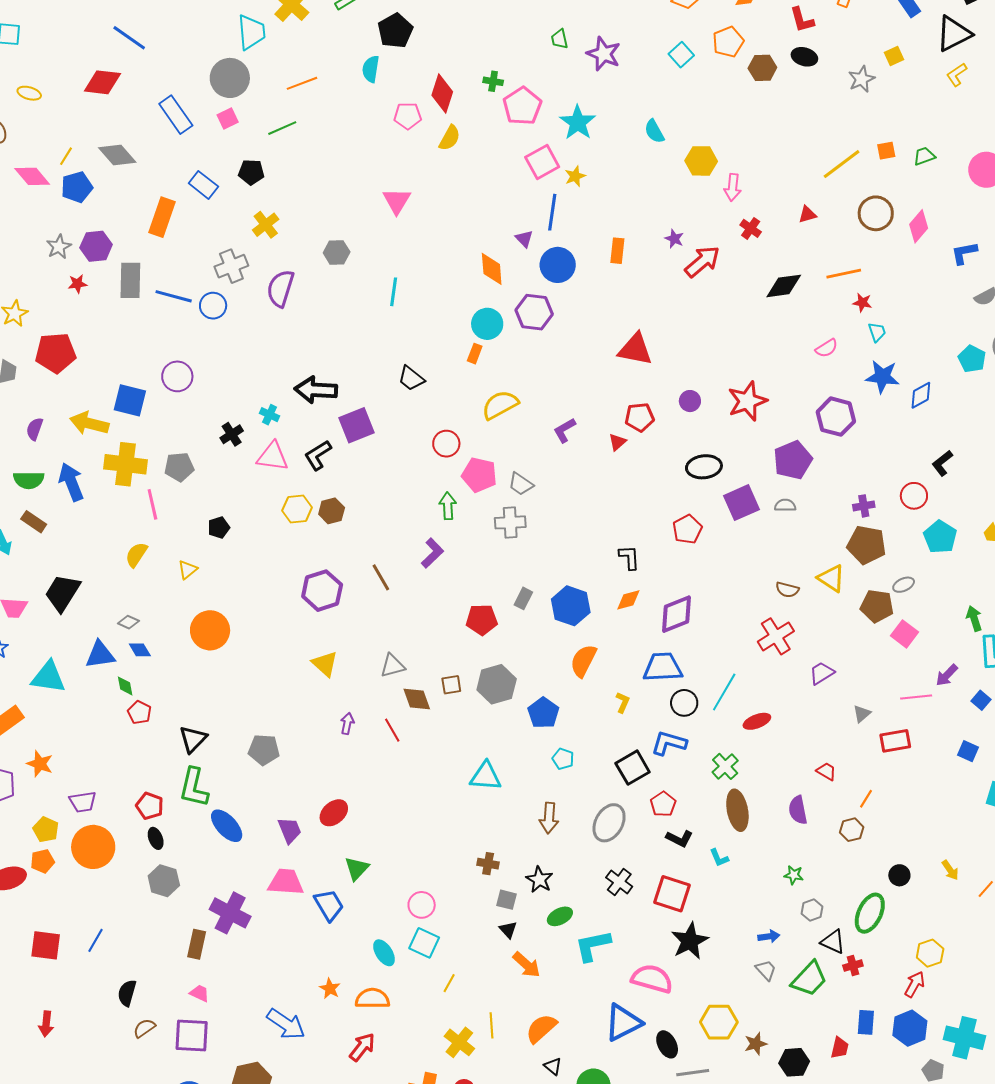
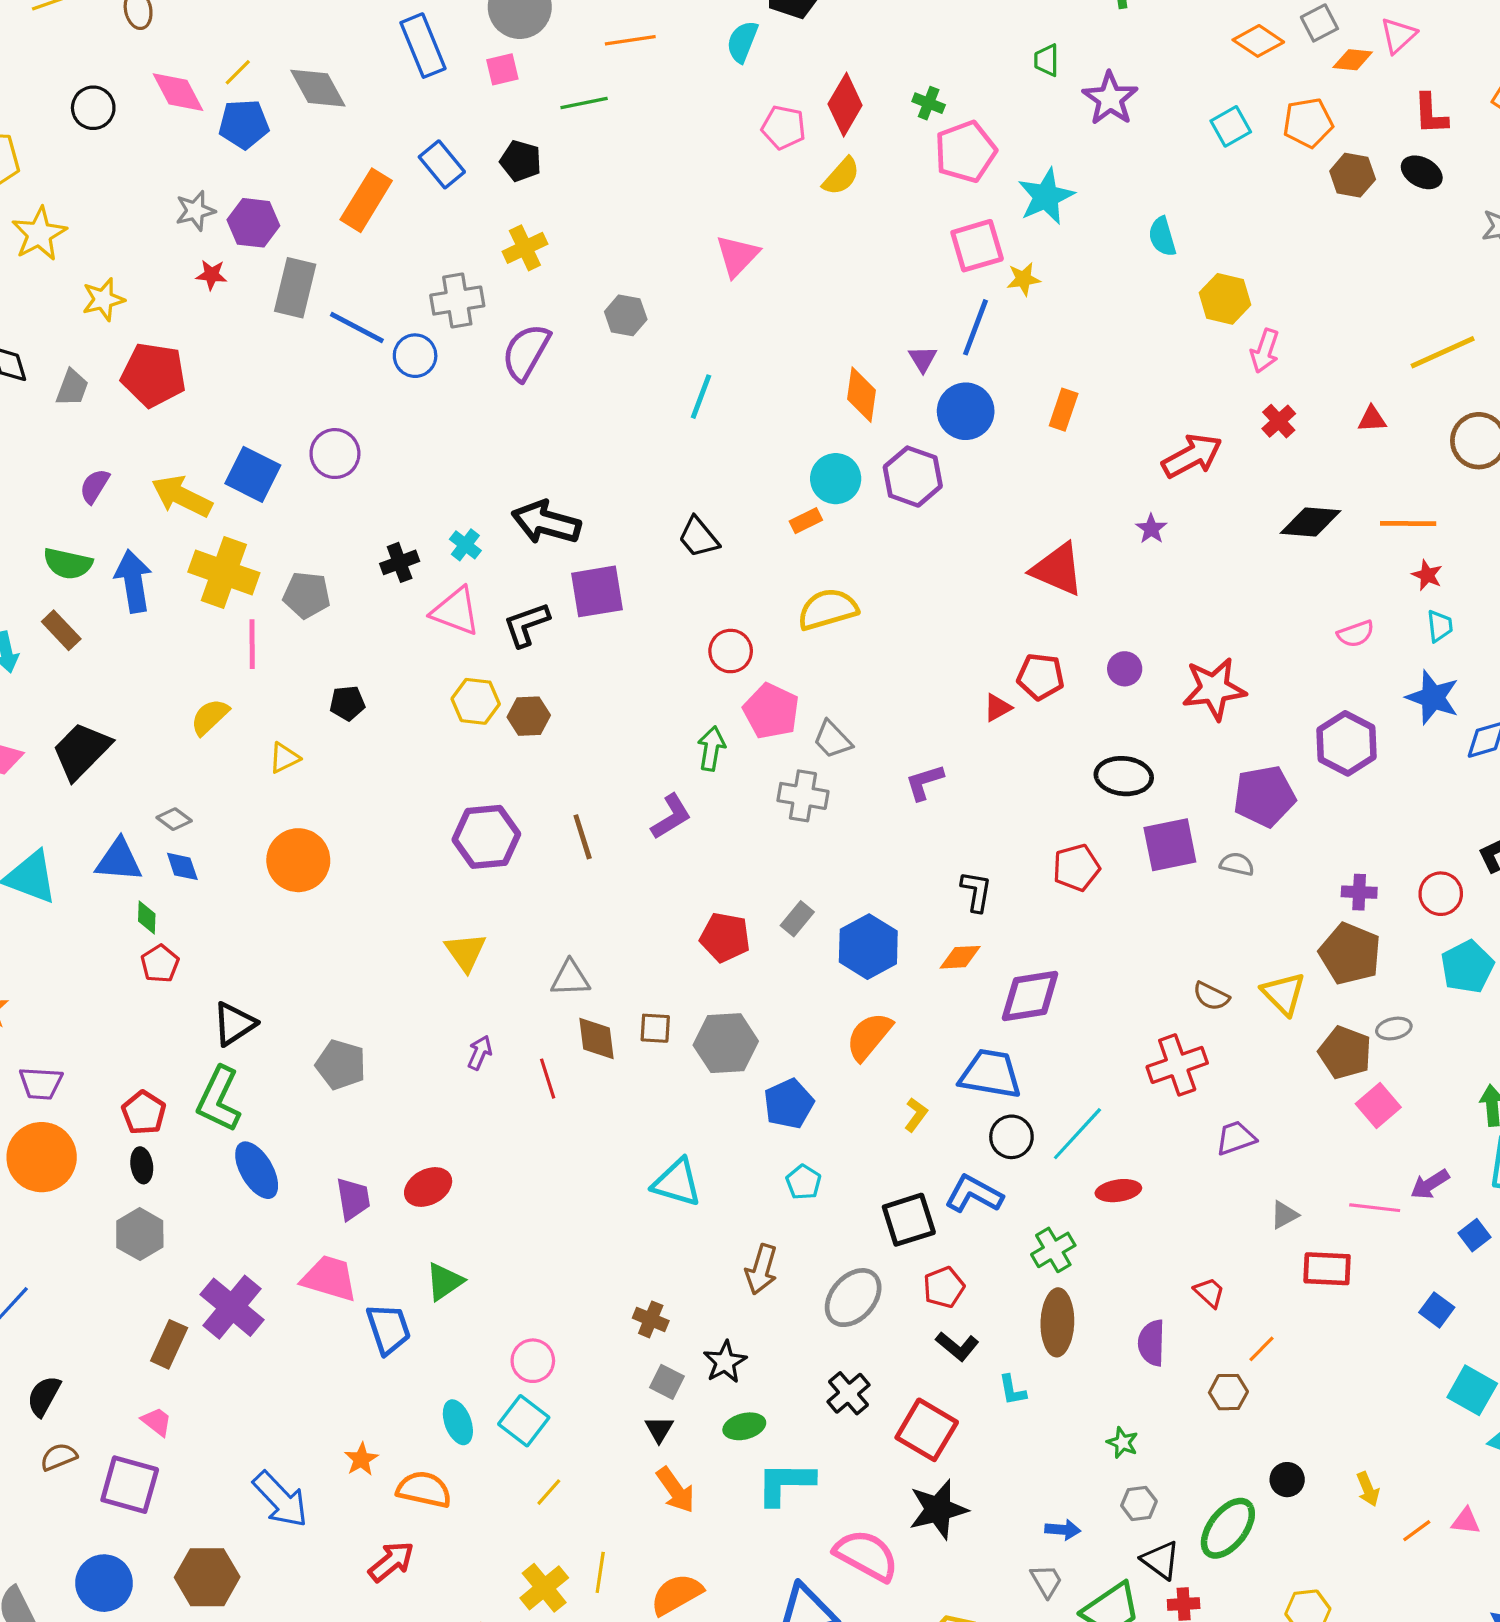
purple star: (674, 239) -> (1151, 529), moved
orange rectangle: (475, 354) -> (806, 521), turned 30
purple L-shape: (565, 430) -> (924, 782), moved

